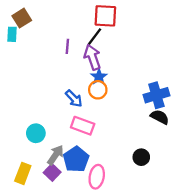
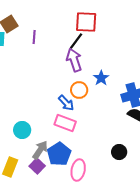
purple line: (67, 46) -> (34, 37), moved
blue star: (99, 77) -> (101, 78), moved
blue arrow: (74, 98) -> (66, 103), moved

